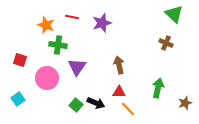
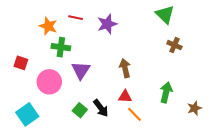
green triangle: (174, 14) -> (165, 15), moved
cyan square: (18, 99) -> (27, 114), moved, size x1.5
black arrow: (96, 103) -> (101, 108), turned 30

